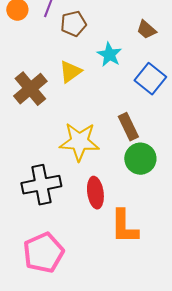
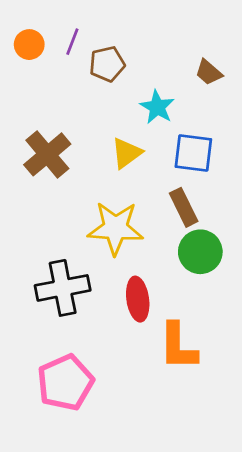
yellow triangle: (70, 72) -> (127, 153), moved
blue square: (150, 79) -> (193, 153), moved, turned -32

